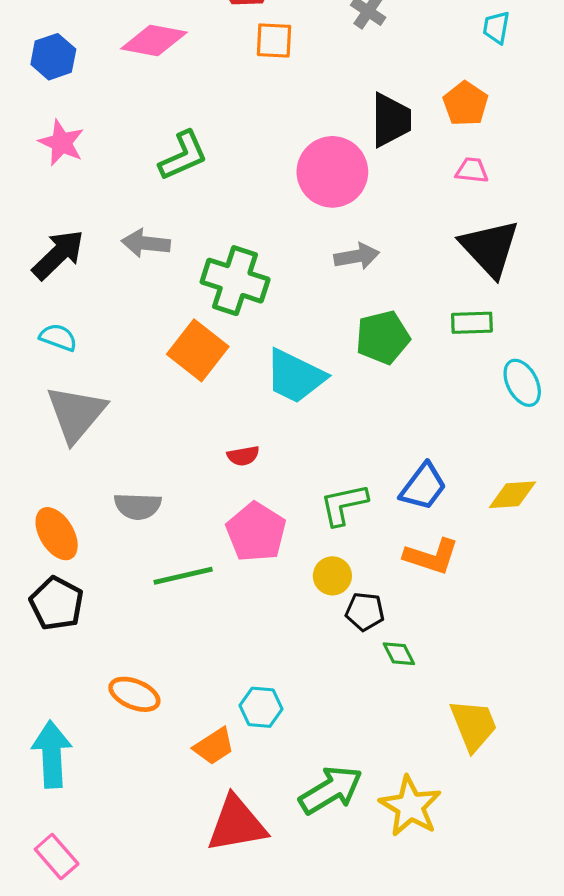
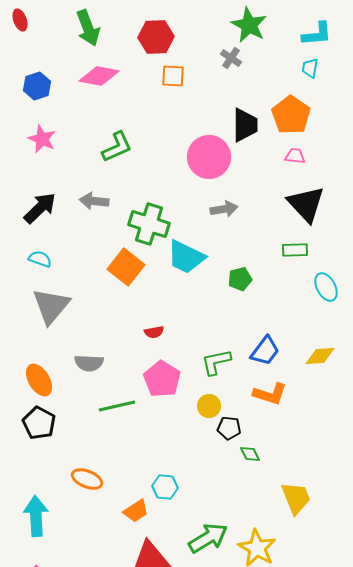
orange pentagon: (465, 104) -> (291, 115), size x1.4
green pentagon: (383, 337) -> (240, 279), moved, size x0.7
cyan trapezoid: (295, 376) -> (186, 257), moved

